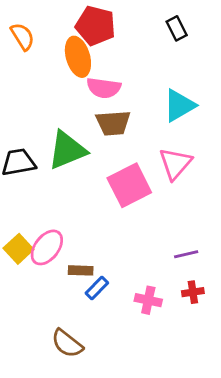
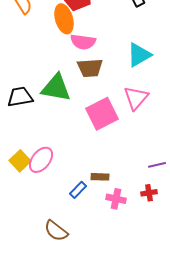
green triangle: (67, 150) -> (56, 88), turned 32
purple line: (186, 254) -> (157, 165), moved
brown rectangle: (81, 270) -> (100, 177), moved

